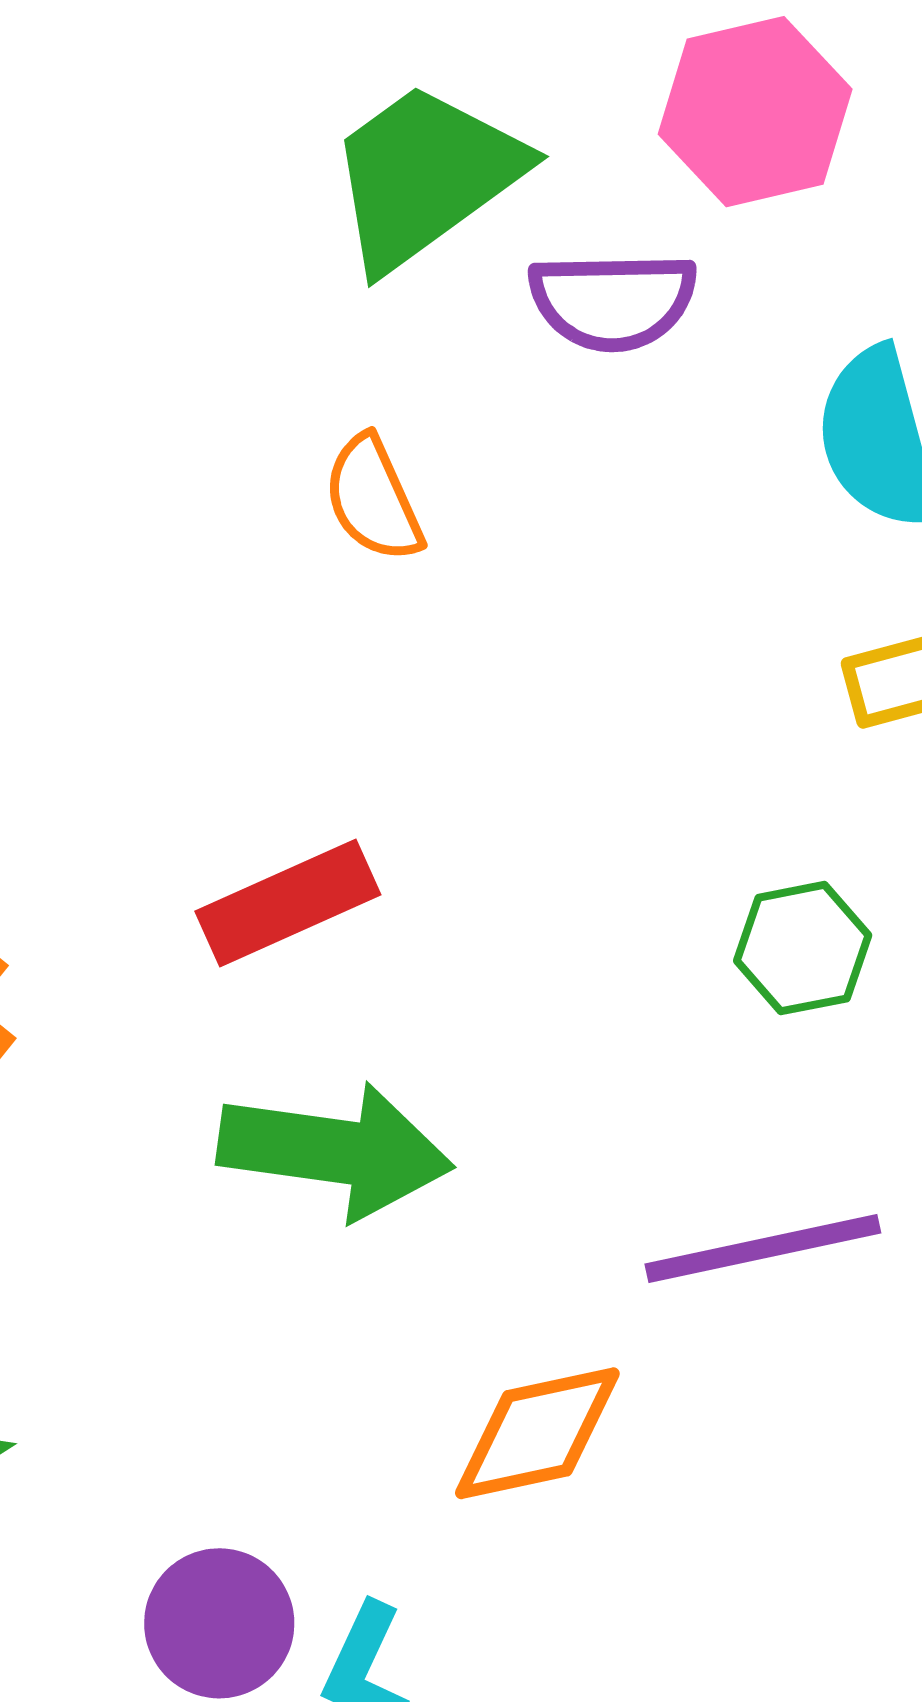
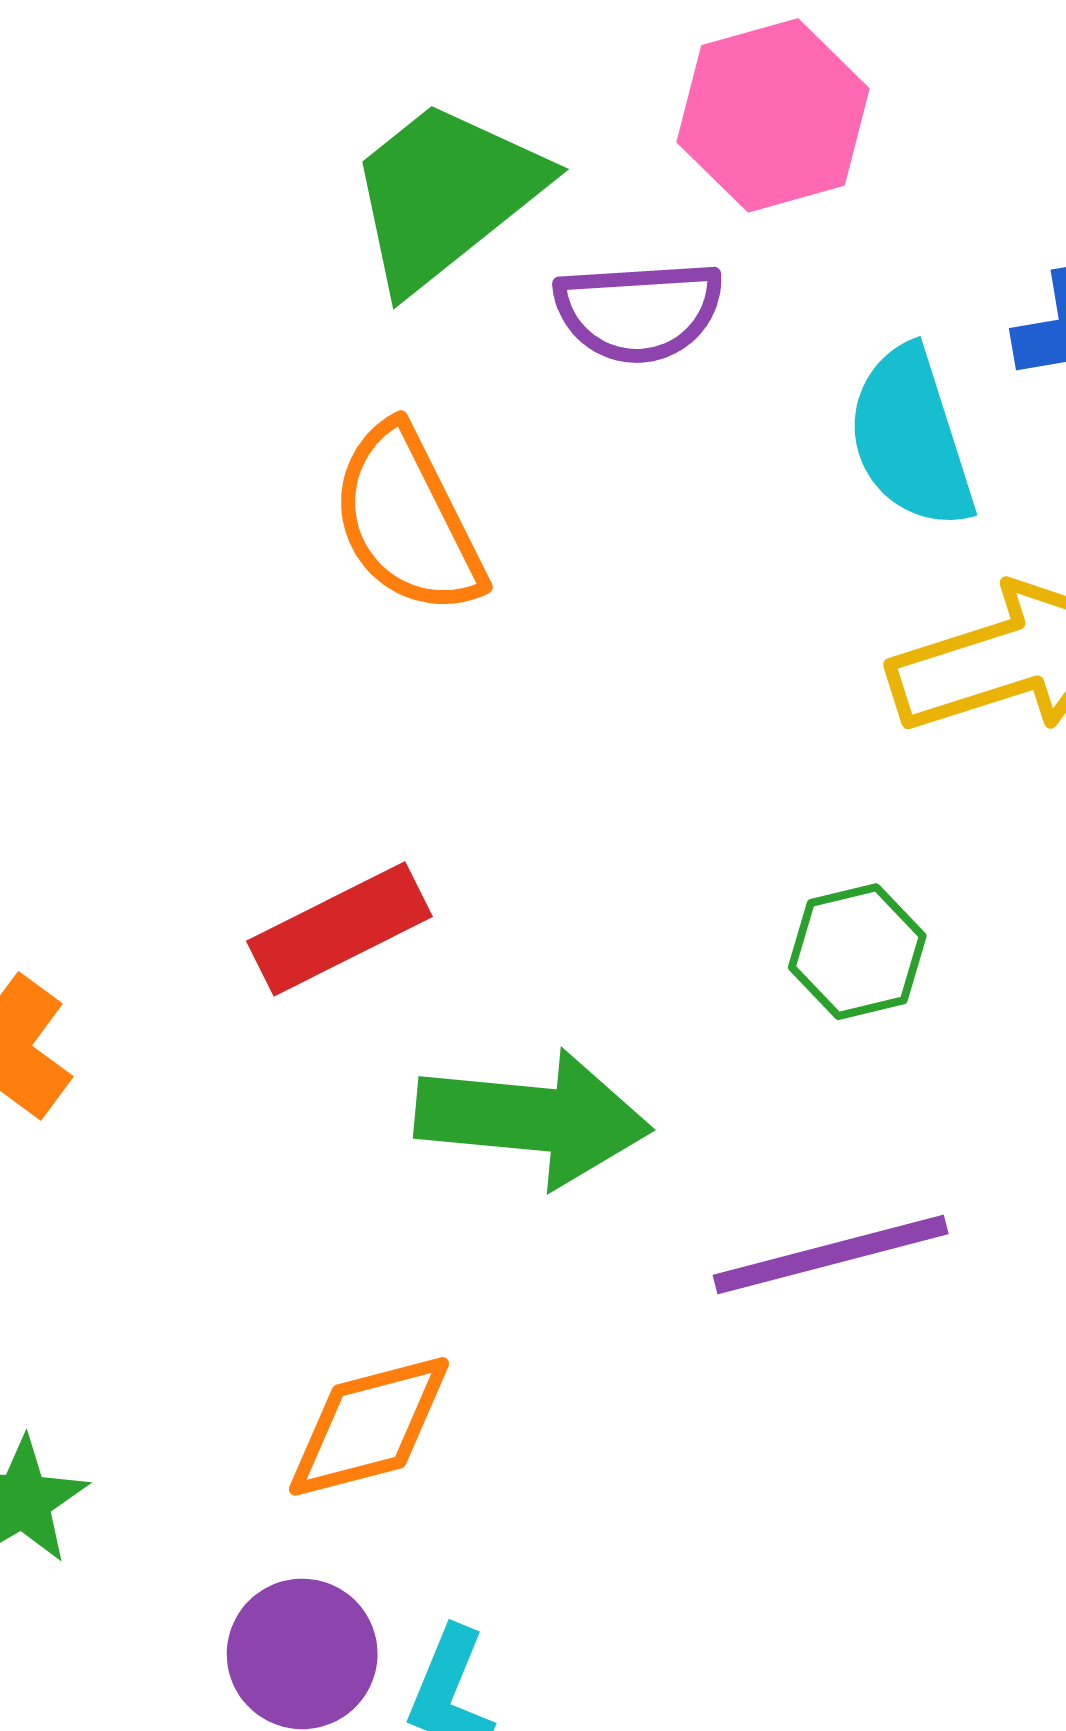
orange semicircle: (373, 499) -> (407, 520), size x1.5
green arrow: (335, 1151) -> (533, 1119), moved
orange diamond: (537, 1433) -> (369, 1426), moved

